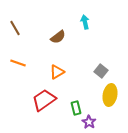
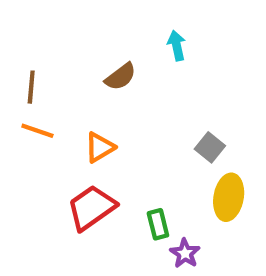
brown line: (15, 28) -> (31, 87), moved, turned 35
orange triangle: (57, 72) -> (100, 147), moved

